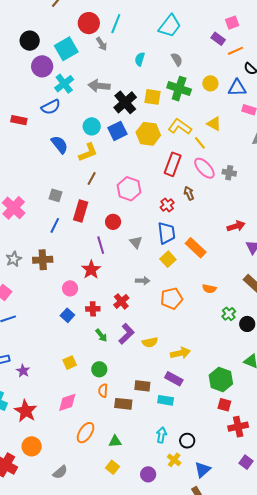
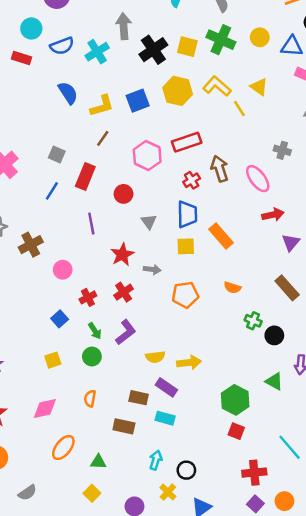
cyan cross: (64, 84) -> (97, 52), moved
gray arrow: (99, 86) -> (124, 26), turned 75
cyan circle: (92, 126) -> (31, 28), moved
blue square: (117, 131) -> (138, 101), moved
red rectangle: (173, 164) -> (187, 142), moved, turned 45
pink ellipse: (204, 168) -> (258, 179), moved
gray cross: (229, 173) -> (282, 150), moved
brown arrow: (189, 193) -> (220, 169), size x1.5
purple line: (101, 245) -> (91, 223), moved
yellow square: (168, 259) -> (186, 246), turned 35
brown cross: (43, 260) -> (31, 245), moved, turned -30
red star: (91, 270) -> (122, 255), moved
red cross: (93, 309) -> (88, 297), turned -32
green cross: (229, 314) -> (253, 321), turned -32
blue square: (67, 315) -> (60, 319), moved
yellow semicircle: (150, 342) -> (155, 357), moved
green circle: (99, 369) -> (92, 357), moved
purple rectangle: (174, 379) -> (166, 387), moved
brown rectangle: (123, 404) -> (124, 426), moved
red cross: (238, 427) -> (254, 473), moved

